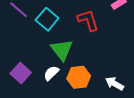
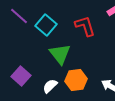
white semicircle: (51, 73) -> (50, 86), moved

